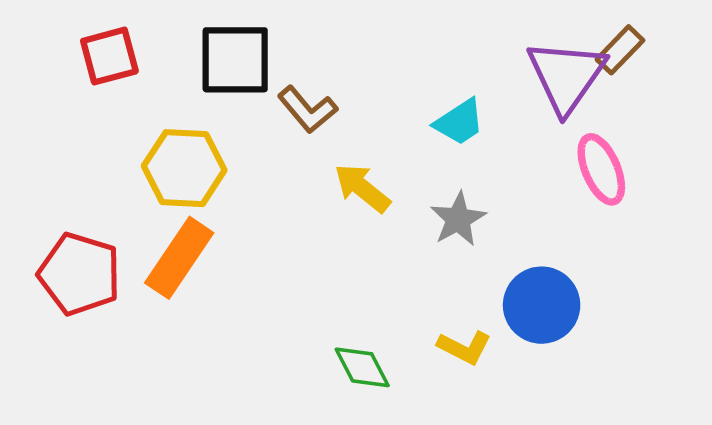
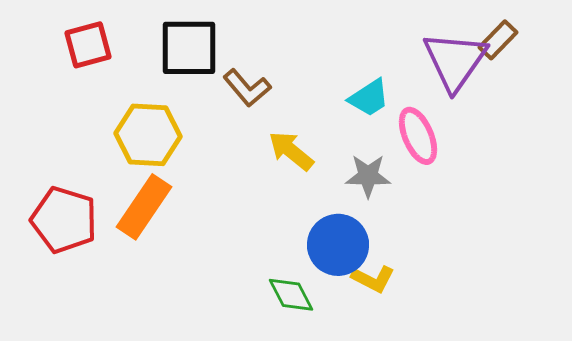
pink ellipse: (601, 169) -> (418, 136), moved
gray star: (458, 219) -> (368, 176), turned 30
blue circle: (542, 305) -> (338, 245), moved

